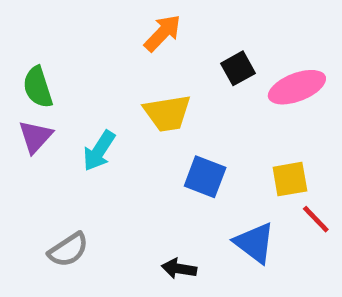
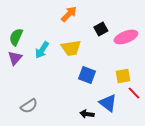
green semicircle: (38, 87) -> (16, 37), turned 42
cyan arrow: (99, 151) -> (42, 50), moved
black arrow: (179, 269) -> (87, 114), moved

